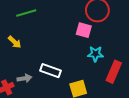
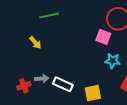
white rectangle: (51, 71) -> (63, 84), moved

